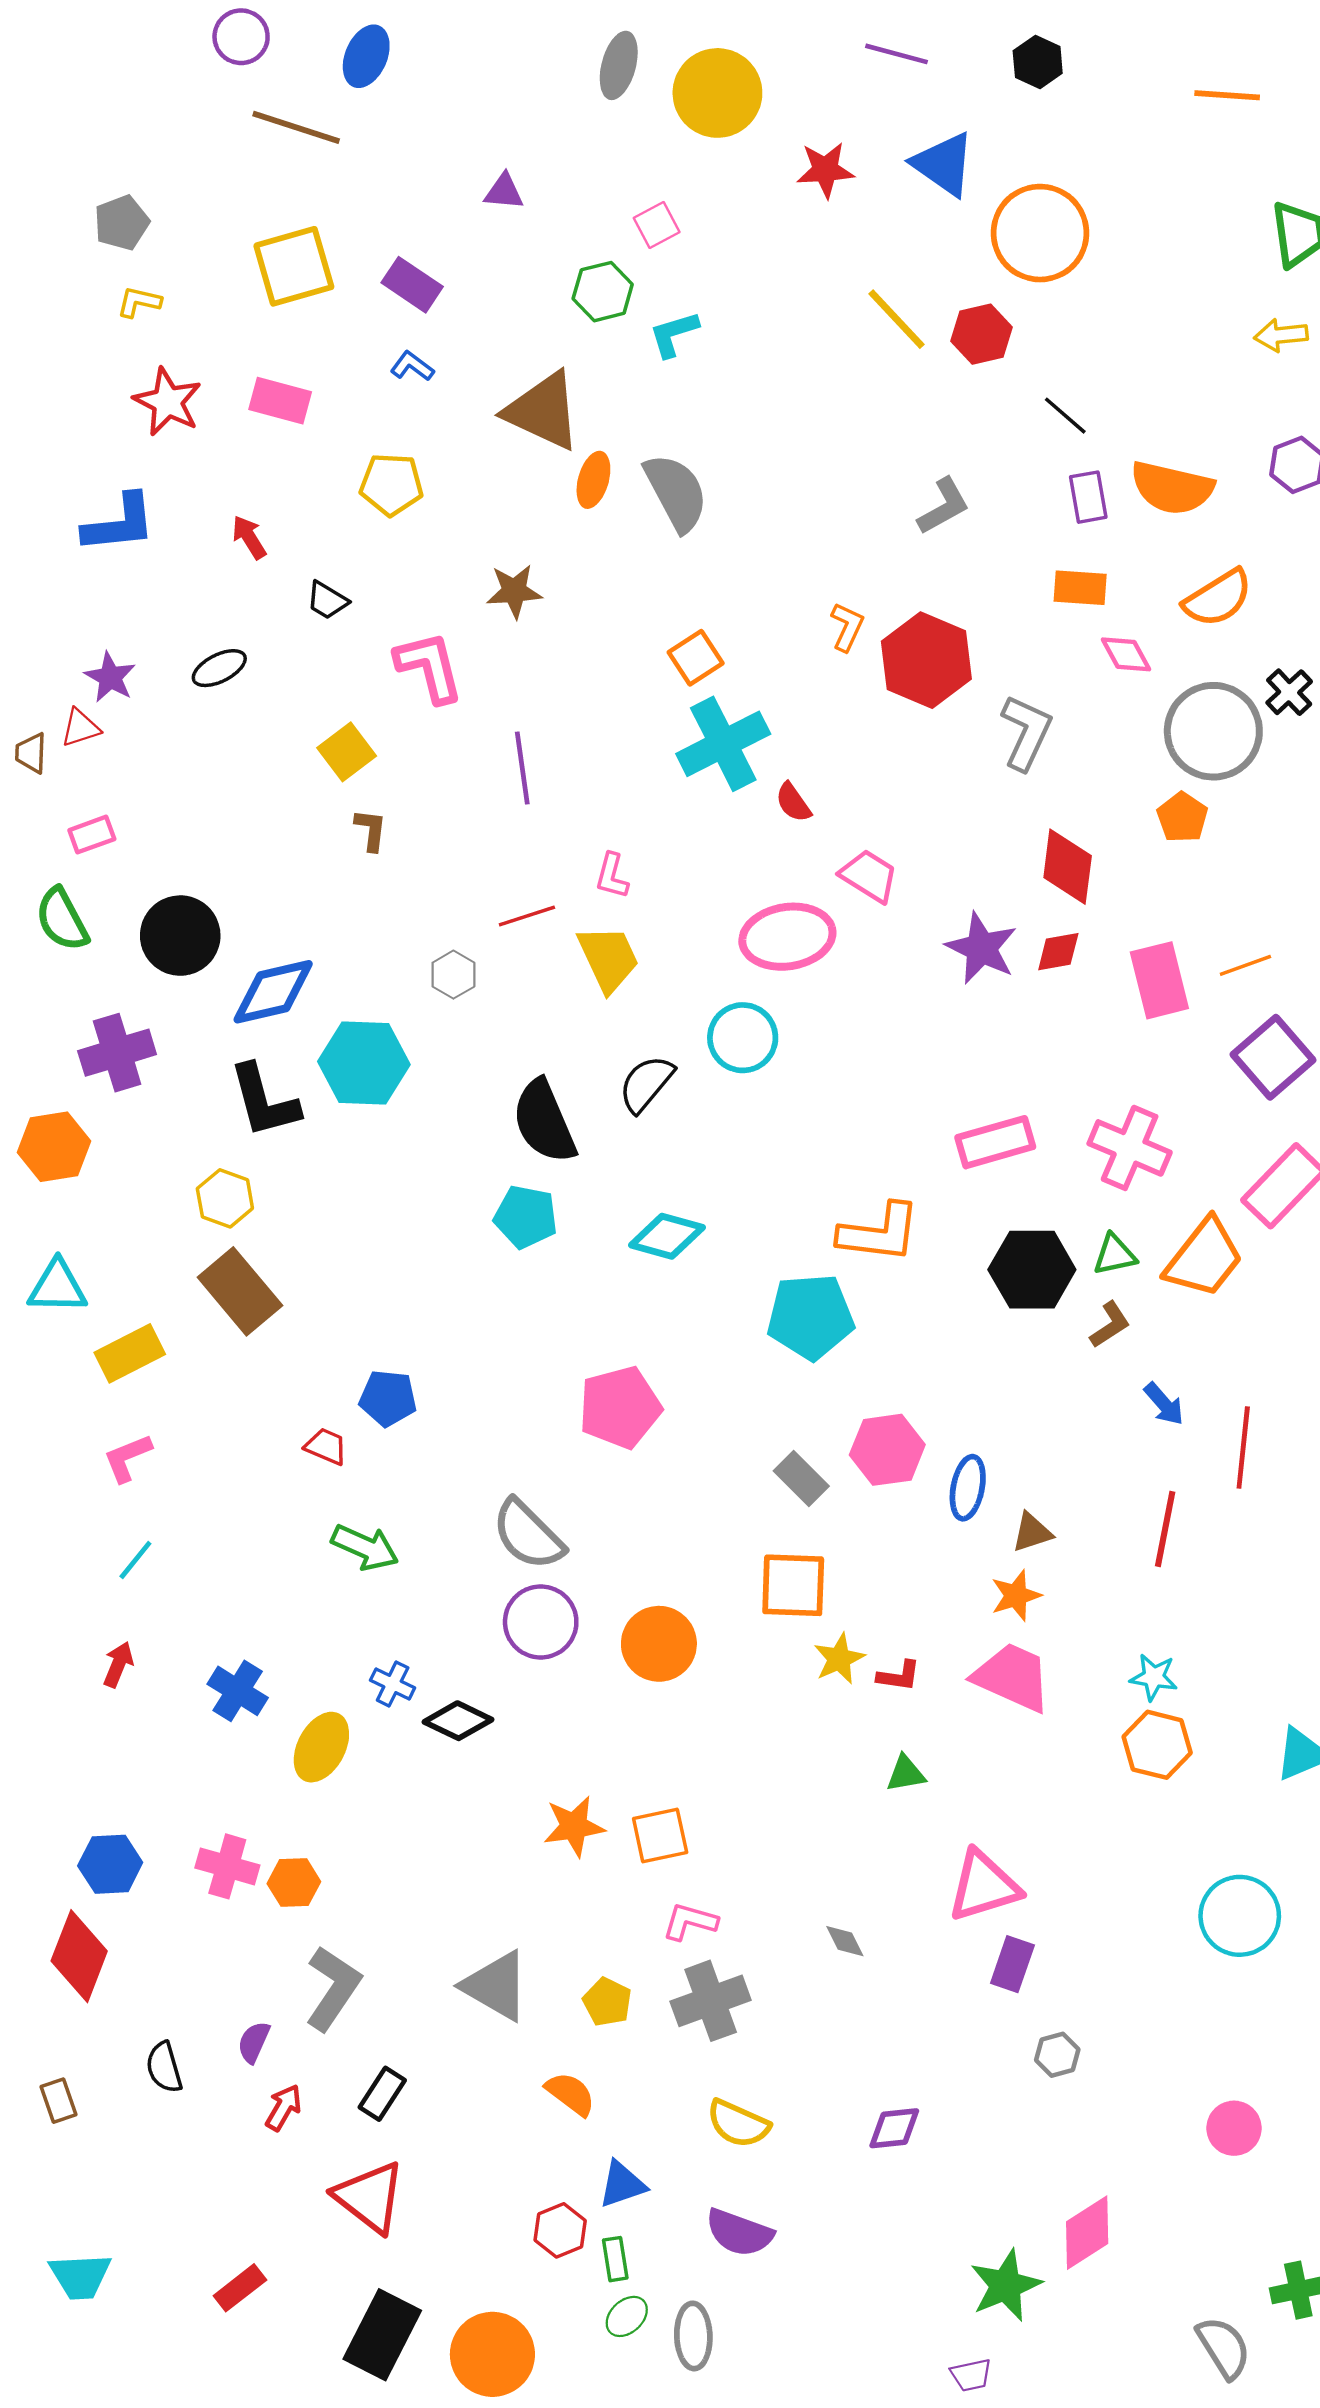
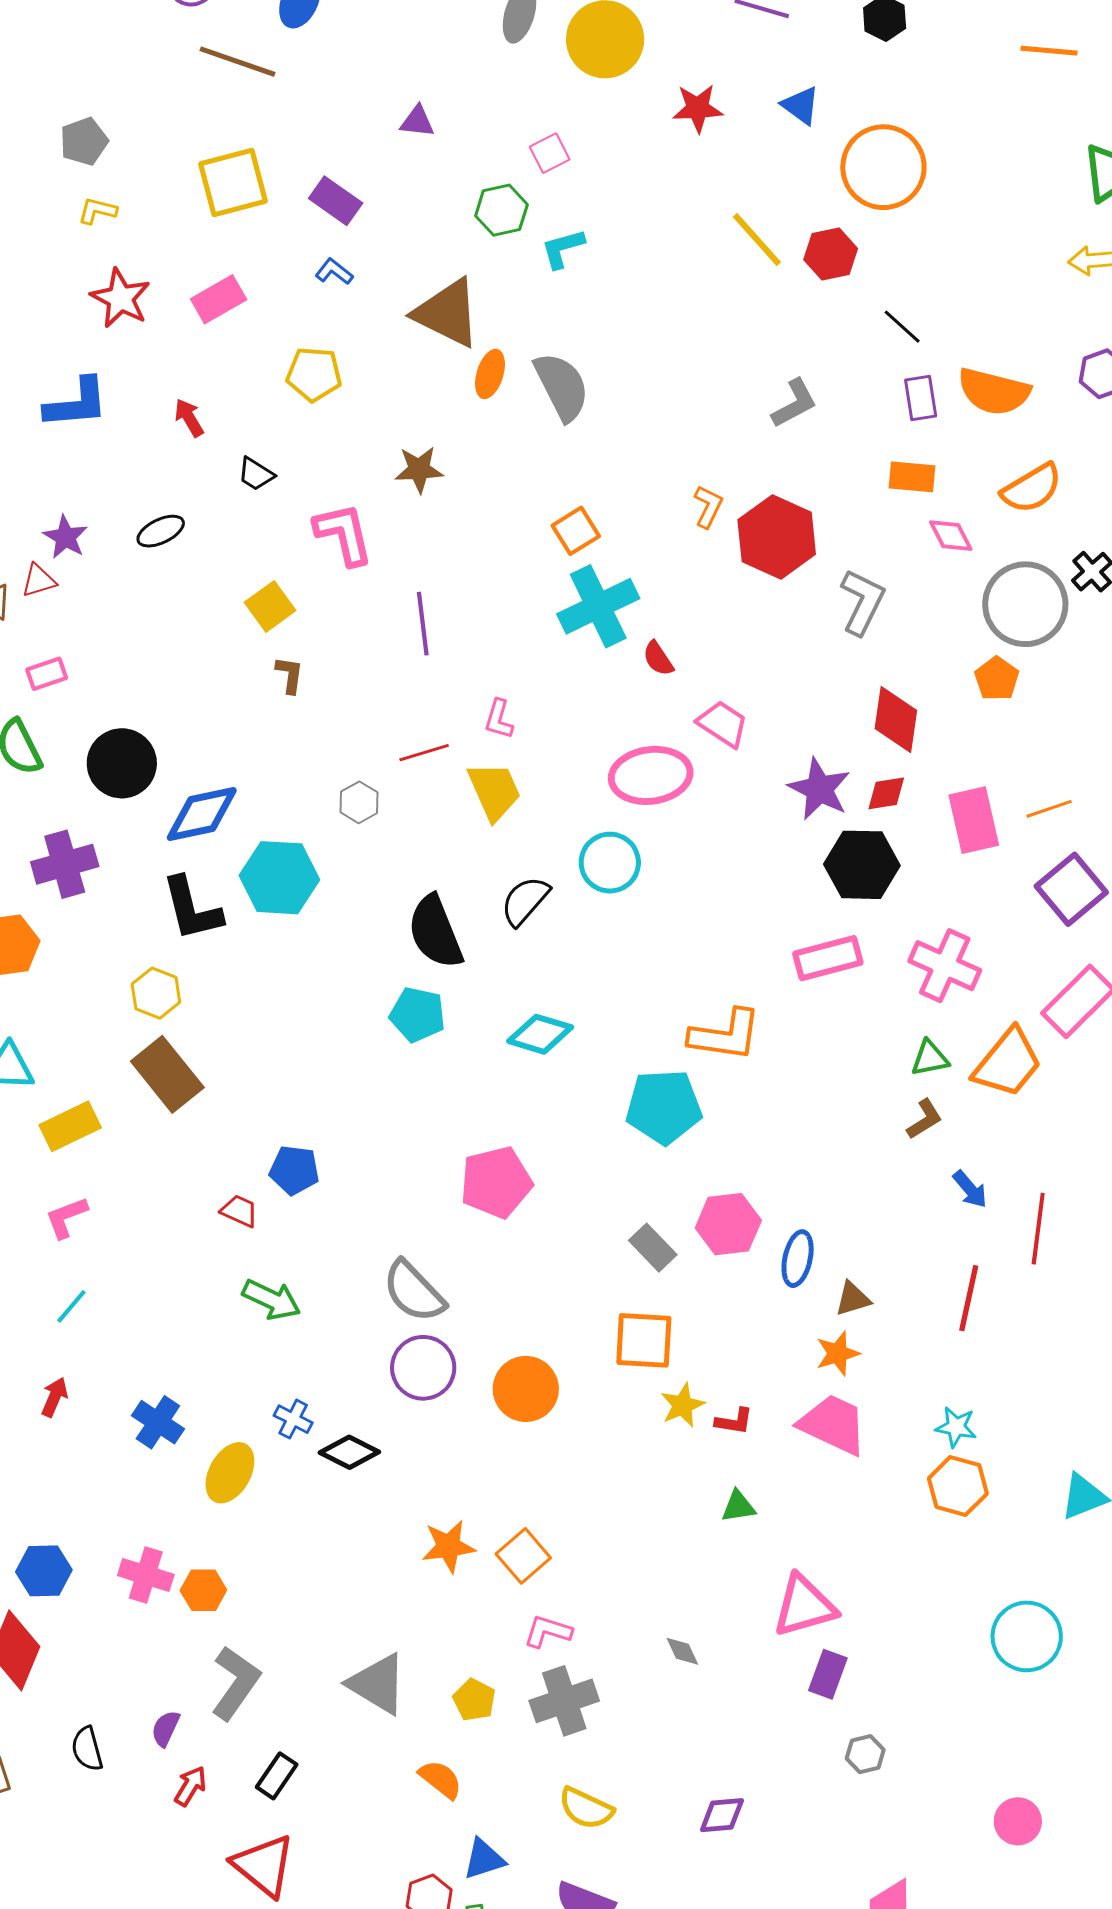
blue triangle: (944, 164) -> (801, 105), size x0.7
pink rectangle: (280, 401) -> (219, 299), turned -46
black hexagon: (1032, 1270) -> (862, 865), moved
orange square: (660, 1835) -> (523, 1556), turned -30

